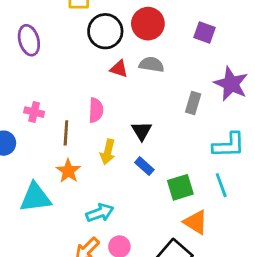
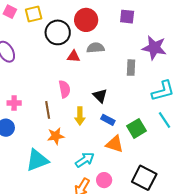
pink cross: (34, 112) -> (14, 103), moved
orange star: (68, 171) -> (56, 136), turned -30
orange triangle: (196, 222) -> (115, 144), moved

